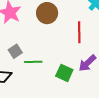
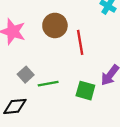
red line: (79, 32) -> (80, 42), moved

